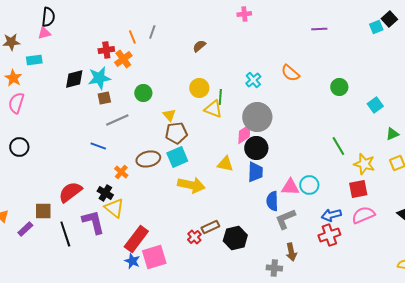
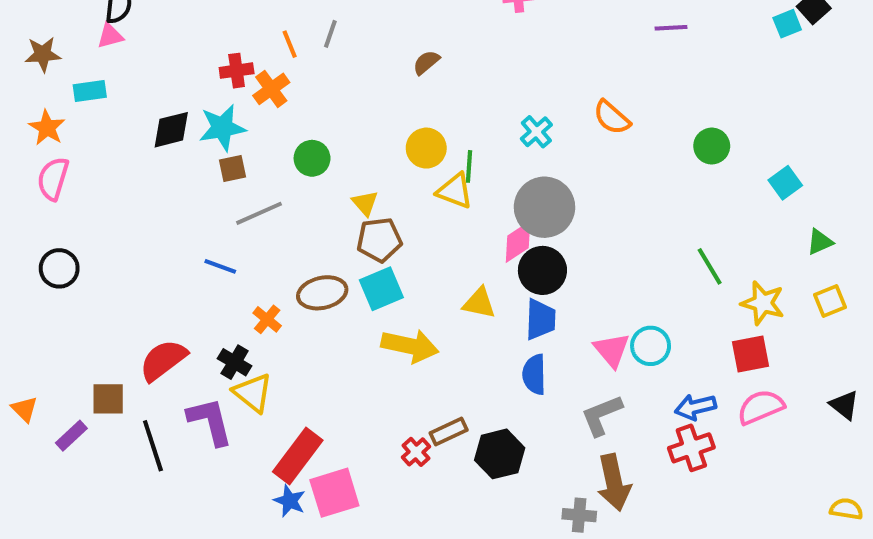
pink triangle: (290, 187) -> (612, 350), turned 48
blue semicircle: (272, 201) -> (534, 374), moved
brown arrow: (291, 252) -> (614, 483), size x1.5

